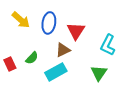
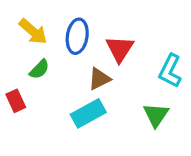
green semicircle: (32, 58) -> (39, 69), moved

